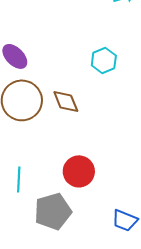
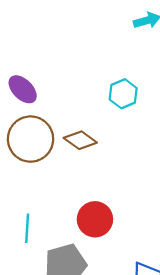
brown diamond: (66, 101) -> (80, 140), turned -32

